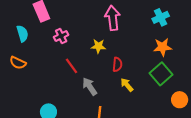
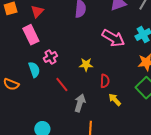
pink arrow: (113, 18) -> (113, 38), moved, turned 130
cyan semicircle: (22, 34) -> (34, 70), moved
gray arrow: (90, 86) -> (80, 103), turned 54

